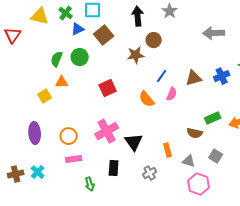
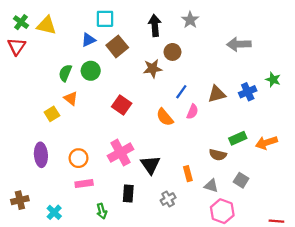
green cross: (66, 13) -> (21, 22), moved
orange triangle: (62, 82) -> (71, 98), turned 40
red square: (108, 88) -> (122, 105), turned -30
cyan cross: (38, 172) -> (54, 212), moved

